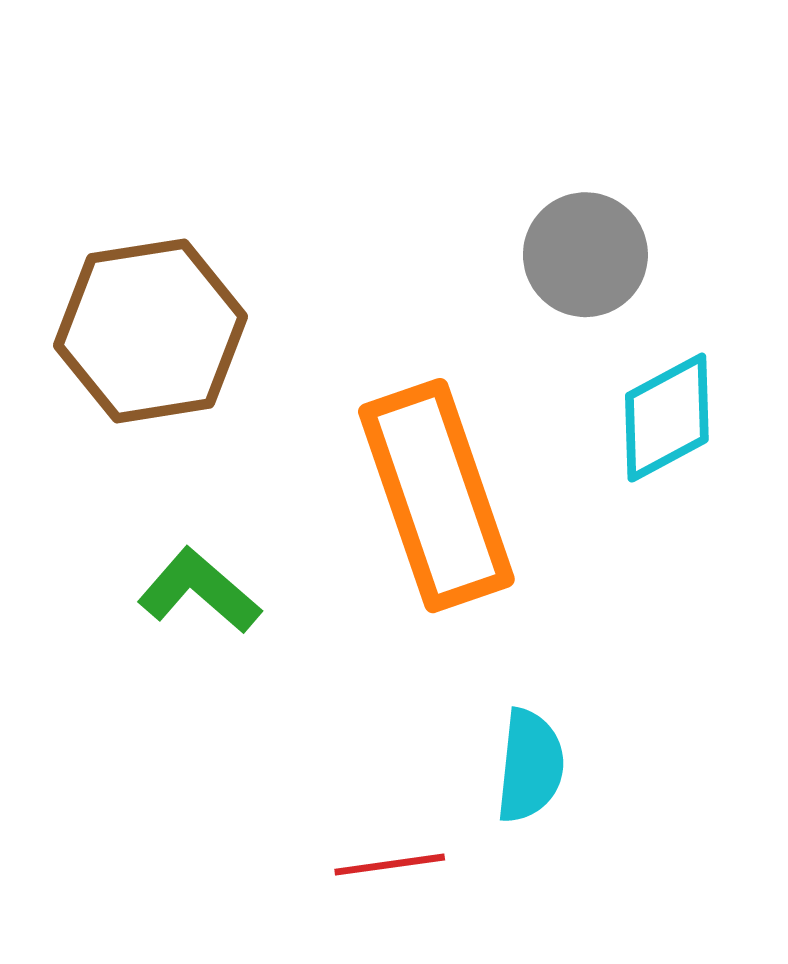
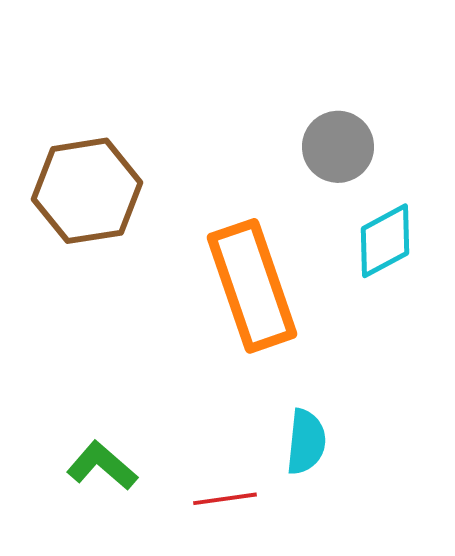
green L-shape: (199, 591) -> (102, 466), moved

